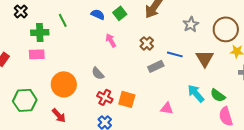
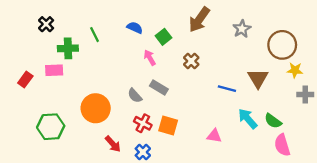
green square: (120, 13) -> (164, 37), moved
gray star: (191, 24) -> (242, 29), moved
pink rectangle: (37, 54) -> (54, 70), moved
blue line: (175, 54) -> (227, 89), moved
gray rectangle: (156, 66) -> (159, 88), moved, turned 56
red arrow: (59, 115) -> (113, 144), moved

